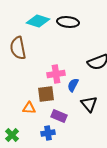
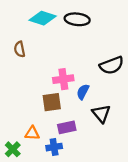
brown semicircle: (18, 48) -> (20, 49), size x0.6
orange triangle: (29, 108) -> (32, 133), moved
purple rectangle: (59, 116) -> (67, 127), turned -35

